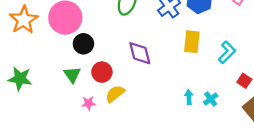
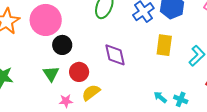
cyan arrow: (189, 97) -> (160, 97), turned -48
cyan cross: (211, 99) -> (181, 99), turned -32

